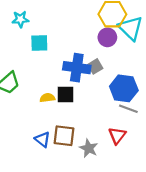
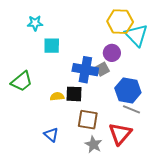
purple circle: (107, 37) -> (112, 53), moved
brown square: (64, 136) -> (88, 120), moved
red triangle: (117, 136) -> (120, 134), size x1.4

